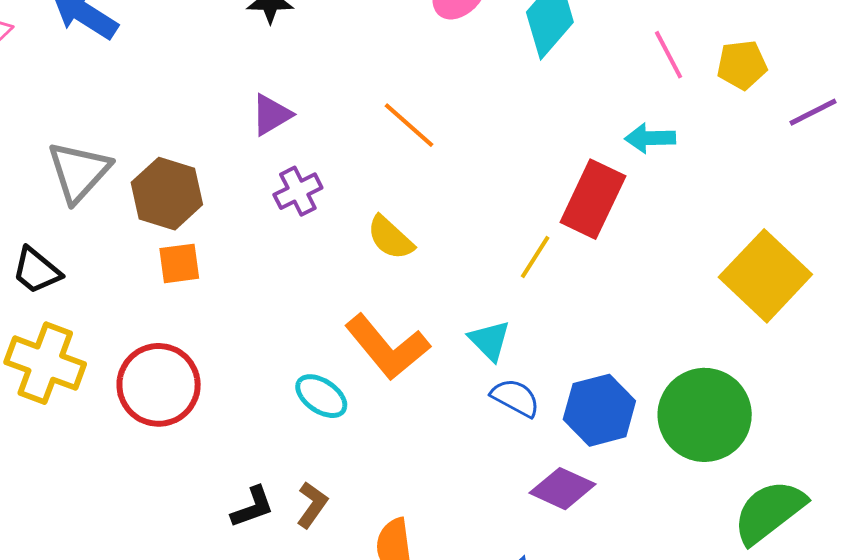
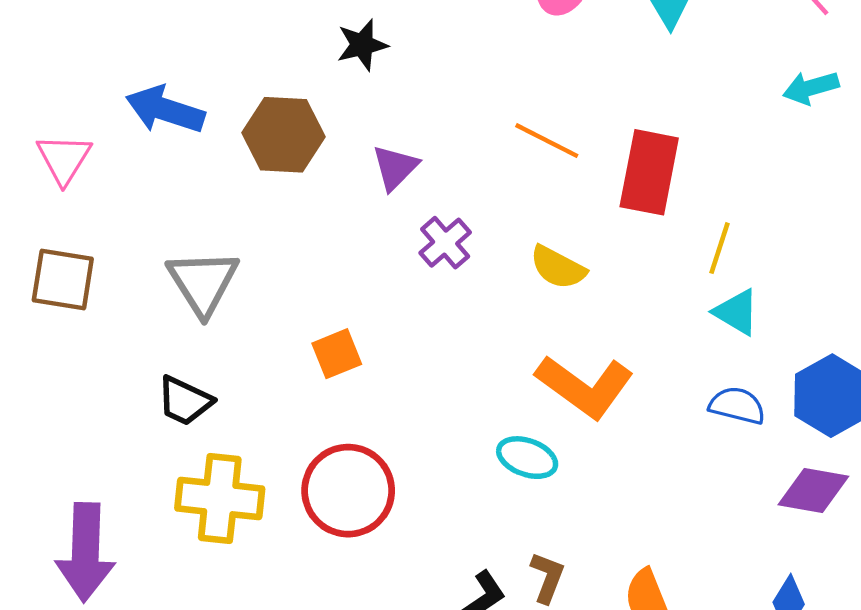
brown hexagon: (167, 194) -> (284, 135), moved
red rectangle: (593, 199) -> (649, 172), moved
cyan triangle: (490, 340) -> (736, 312), moved

